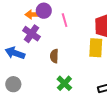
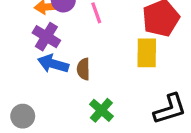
blue arrow: (15, 53) -> (53, 64), moved

